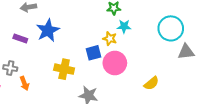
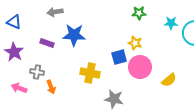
cyan star: (124, 26) -> (171, 23), moved
blue star: (48, 30) -> (74, 35), turned 30
yellow semicircle: (151, 83) -> (169, 80), moved

